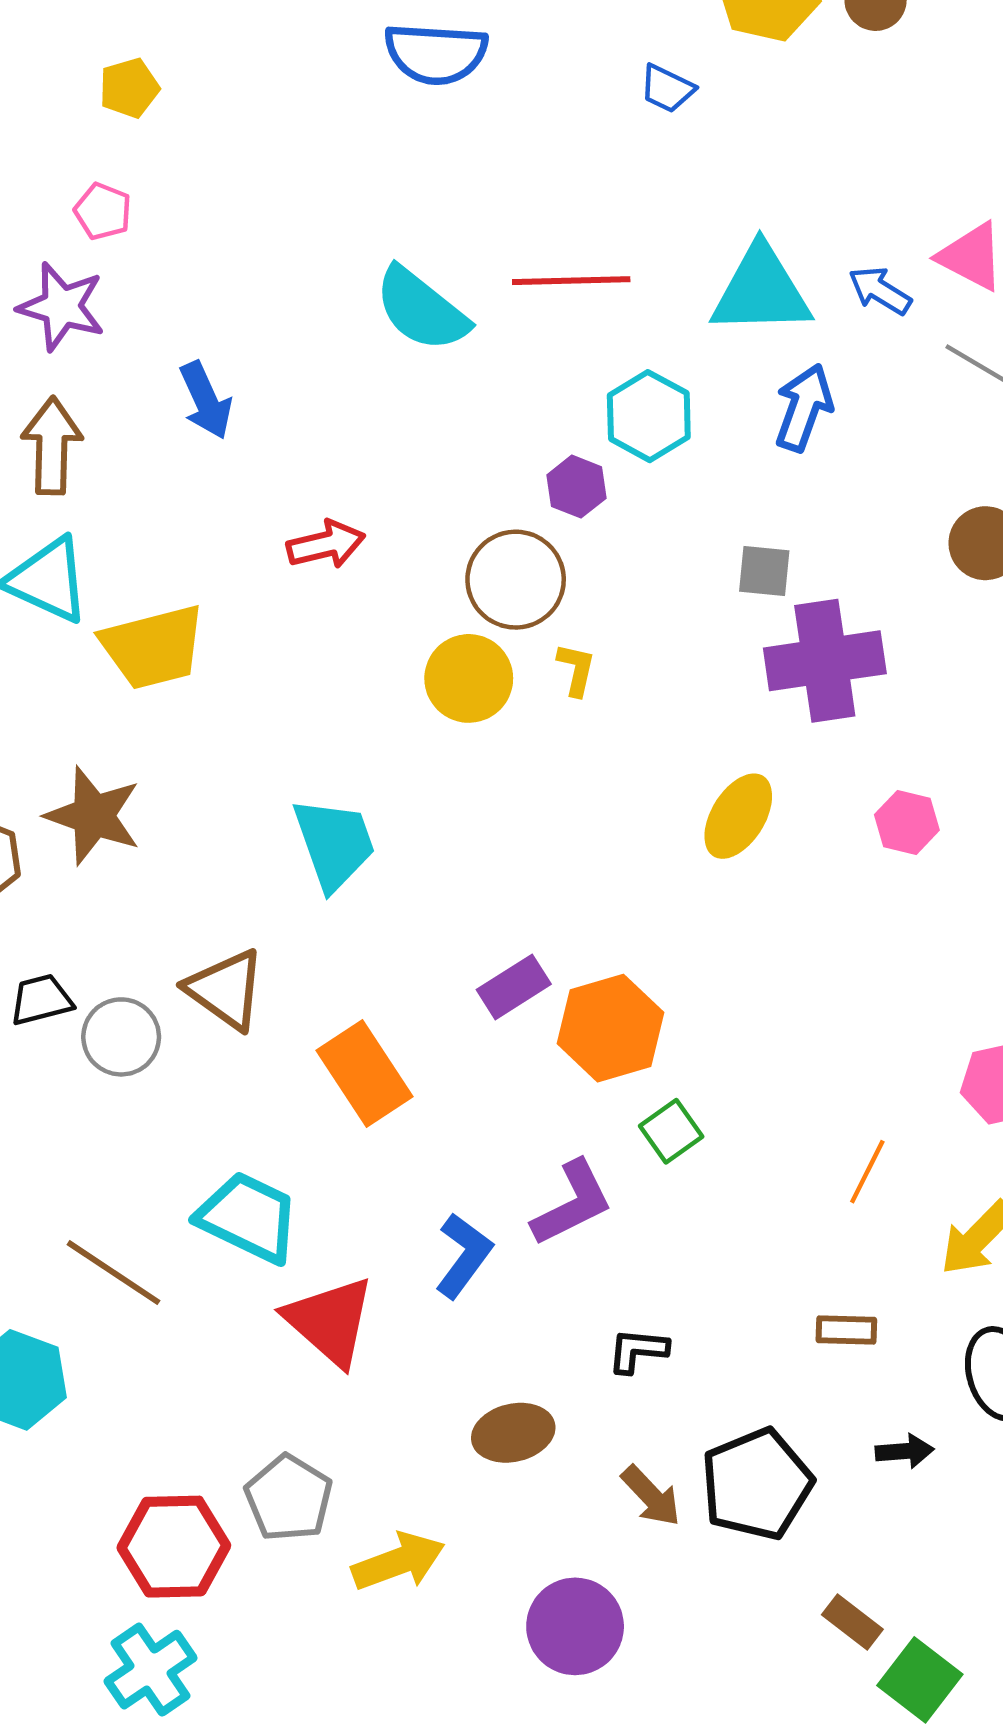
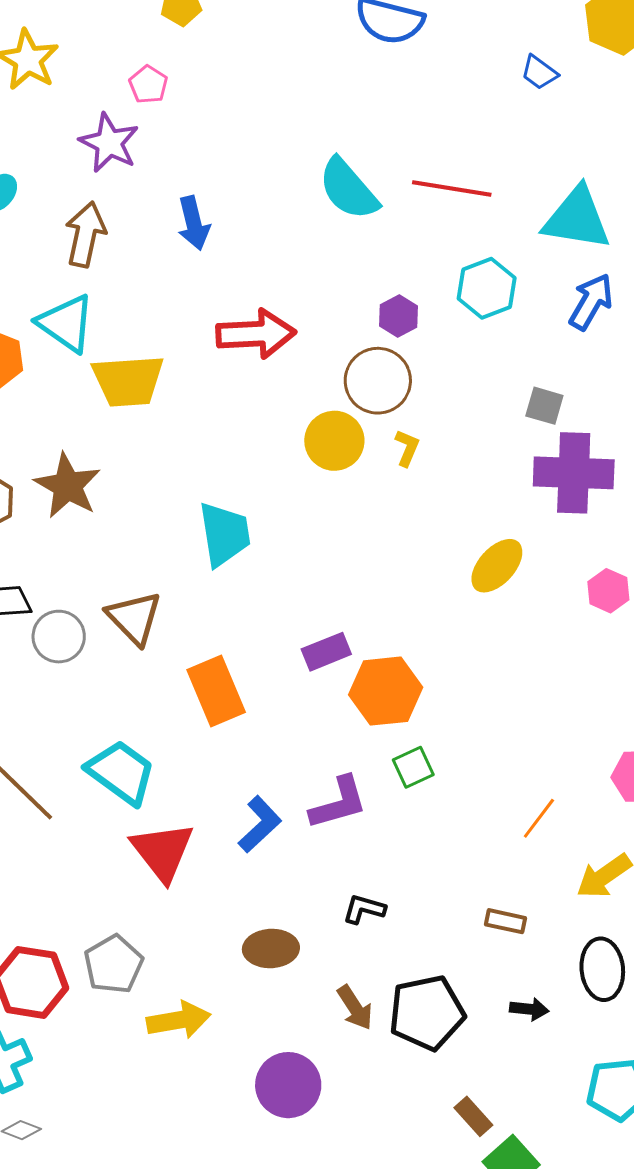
purple hexagon: (576, 487) -> (398, 316), moved
red arrow: (326, 544) -> (256, 334), size x1.5

